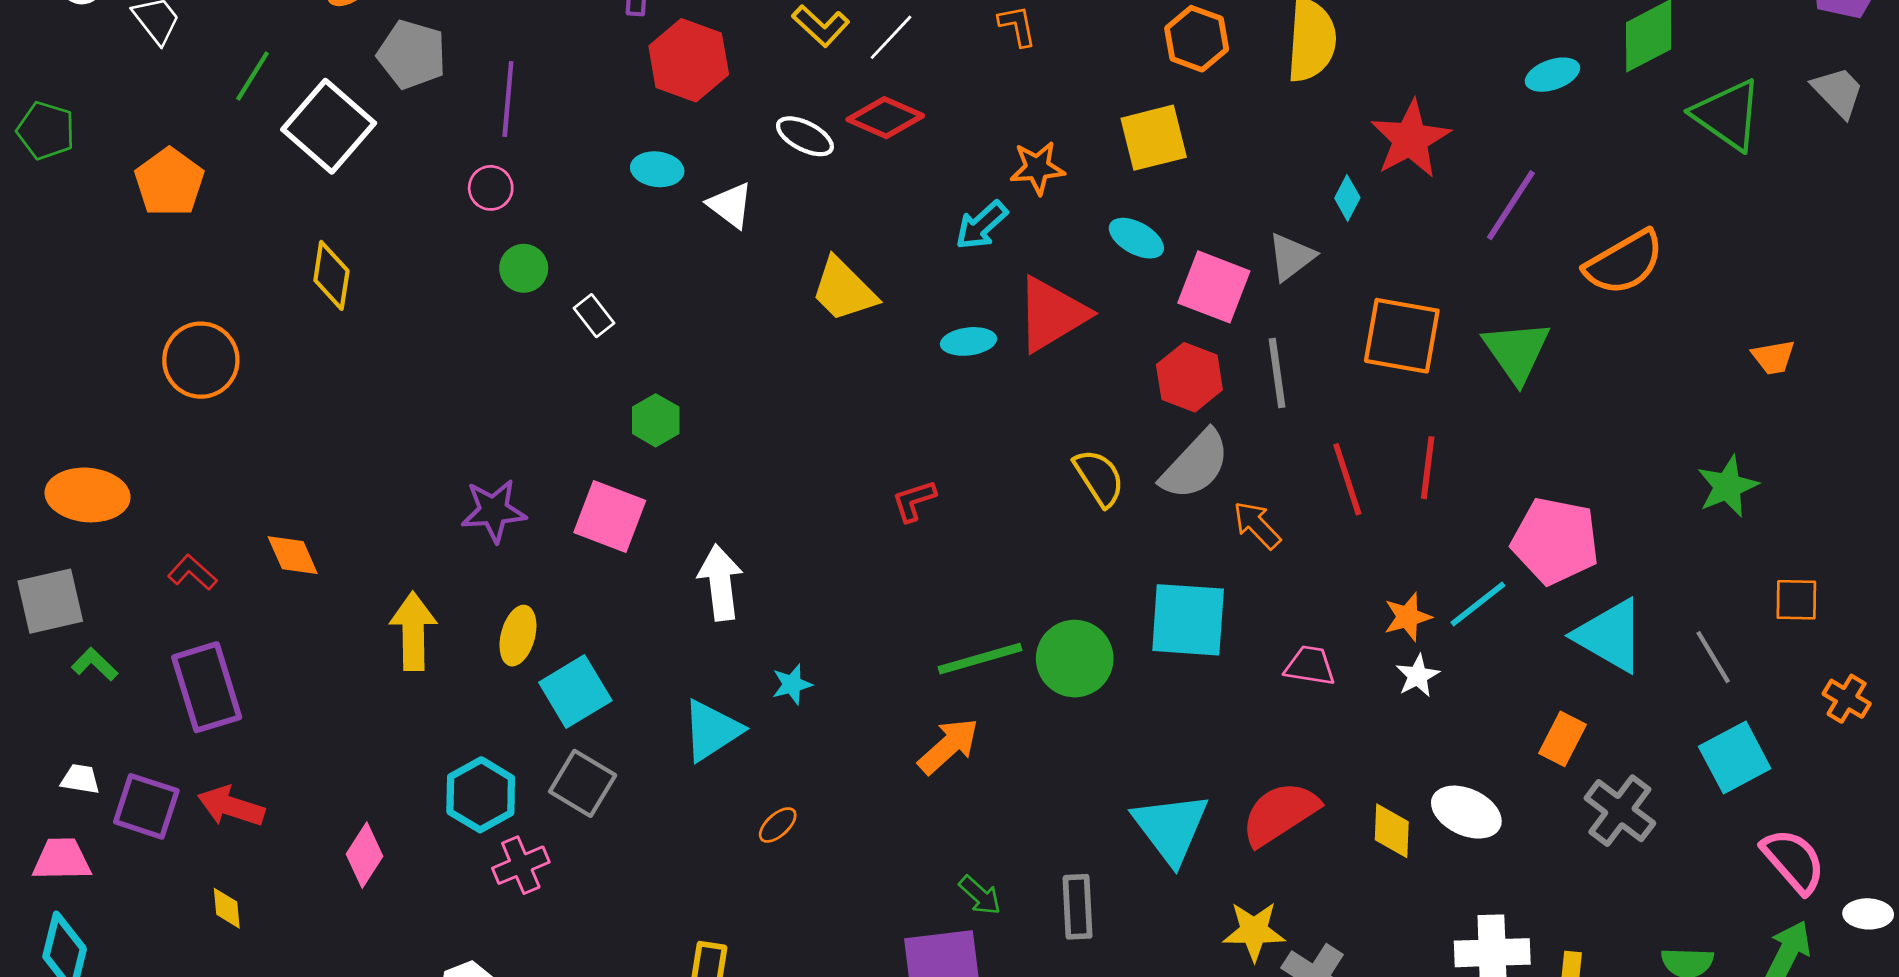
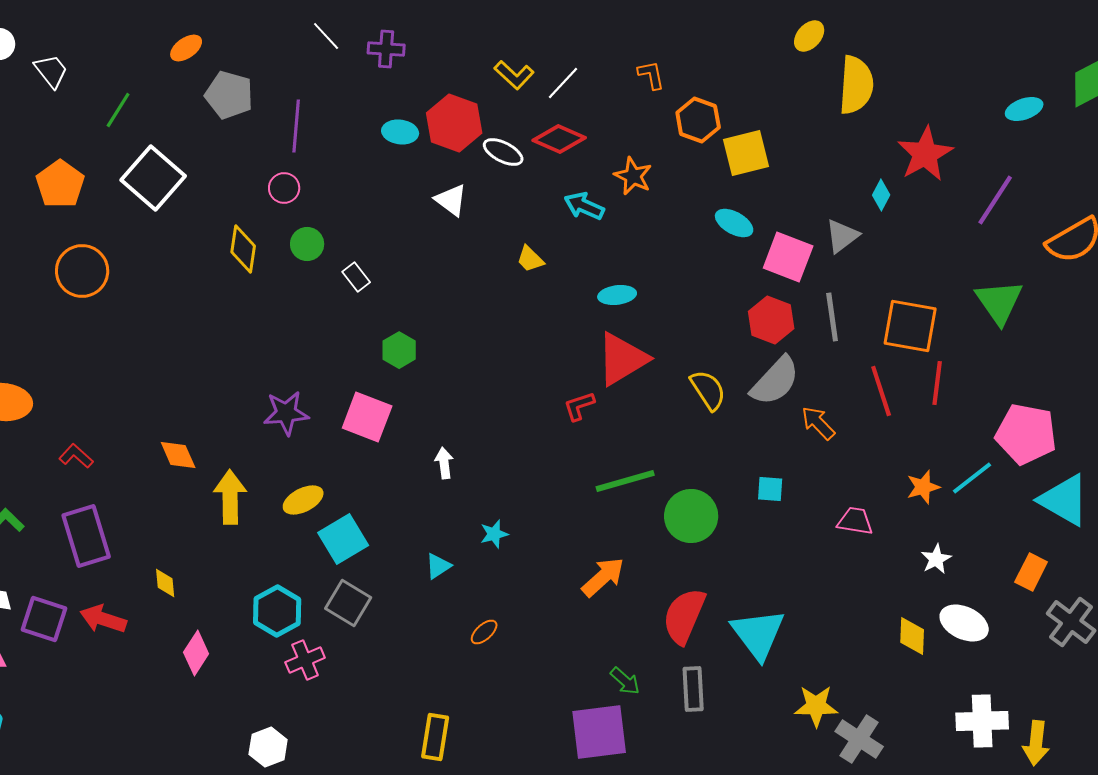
orange hexagon: (1197, 39) -> (698, 120), moved
red hexagon: (689, 60) -> (454, 123), moved
white square: (329, 126) -> (153, 178), moved
orange star: (1037, 168) -> (633, 176), moved, turned 30
cyan ellipse: (657, 169) -> (400, 132), moved
cyan arrow: (981, 225) -> (584, 206), moved, turned 66
yellow diamond: (331, 275) -> (243, 249), moved
yellow trapezoid: (844, 290) -> (530, 259), size x0.6
red triangle: (1052, 314) -> (622, 359), moved
orange square: (1402, 336) -> (910, 326), moved
orange circle: (201, 360) -> (82, 271), moved
orange diamond: (293, 555) -> (178, 455), moved
white arrow: (720, 582) -> (444, 463), size x0.6
cyan square: (1188, 620) -> (770, 489), size x0.5
yellow ellipse: (518, 636) -> (303, 500), turned 48
green line: (980, 659) -> (625, 481), moved
white star: (1418, 676) -> (936, 559), moved
cyan triangle: (712, 730) -> (438, 566), size x0.6
red semicircle: (1280, 813) -> (684, 616), moved, turned -34
yellow diamond: (227, 908) -> (165, 583), moved

